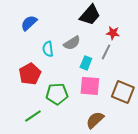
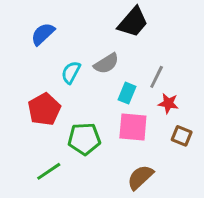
red star: (113, 33) -> (168, 103), moved
cyan semicircle: (48, 49) -> (71, 72), turned 35
brown square: (123, 92) -> (182, 136), size x0.6

